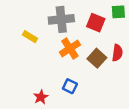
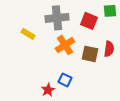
brown square: (97, 58) -> (90, 54), turned -30
red star: (41, 97) -> (48, 90), moved

